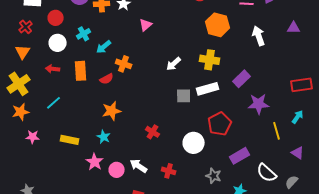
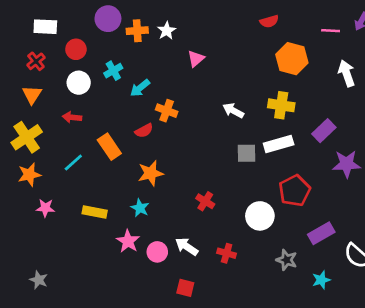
white arrow: (174, 64) -> (233, 111), turned 70
orange rectangle: (81, 71) -> (109, 147), moved, turned -30

